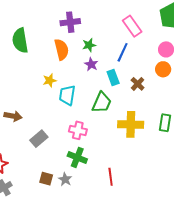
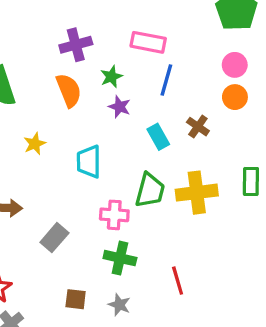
pink rectangle: (132, 26) -> (148, 42), moved, turned -35
cyan rectangle: (113, 78) -> (158, 137), moved
yellow star: (50, 80) -> (35, 144), moved
green trapezoid: (102, 103) -> (150, 190), moved
gray star: (65, 179) -> (119, 305), moved

